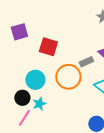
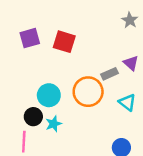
red square: (48, 47) -> (64, 42), moved
pink line: (24, 118) -> (24, 142), moved, turned -30

